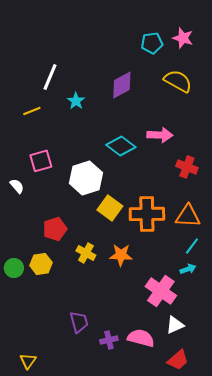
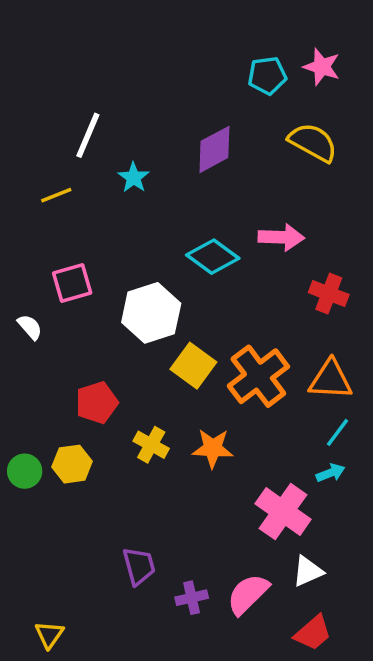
orange cross: (147, 214) -> (258, 376), turned -36
pink semicircle: (141, 338) -> (248, 594), turned -60

